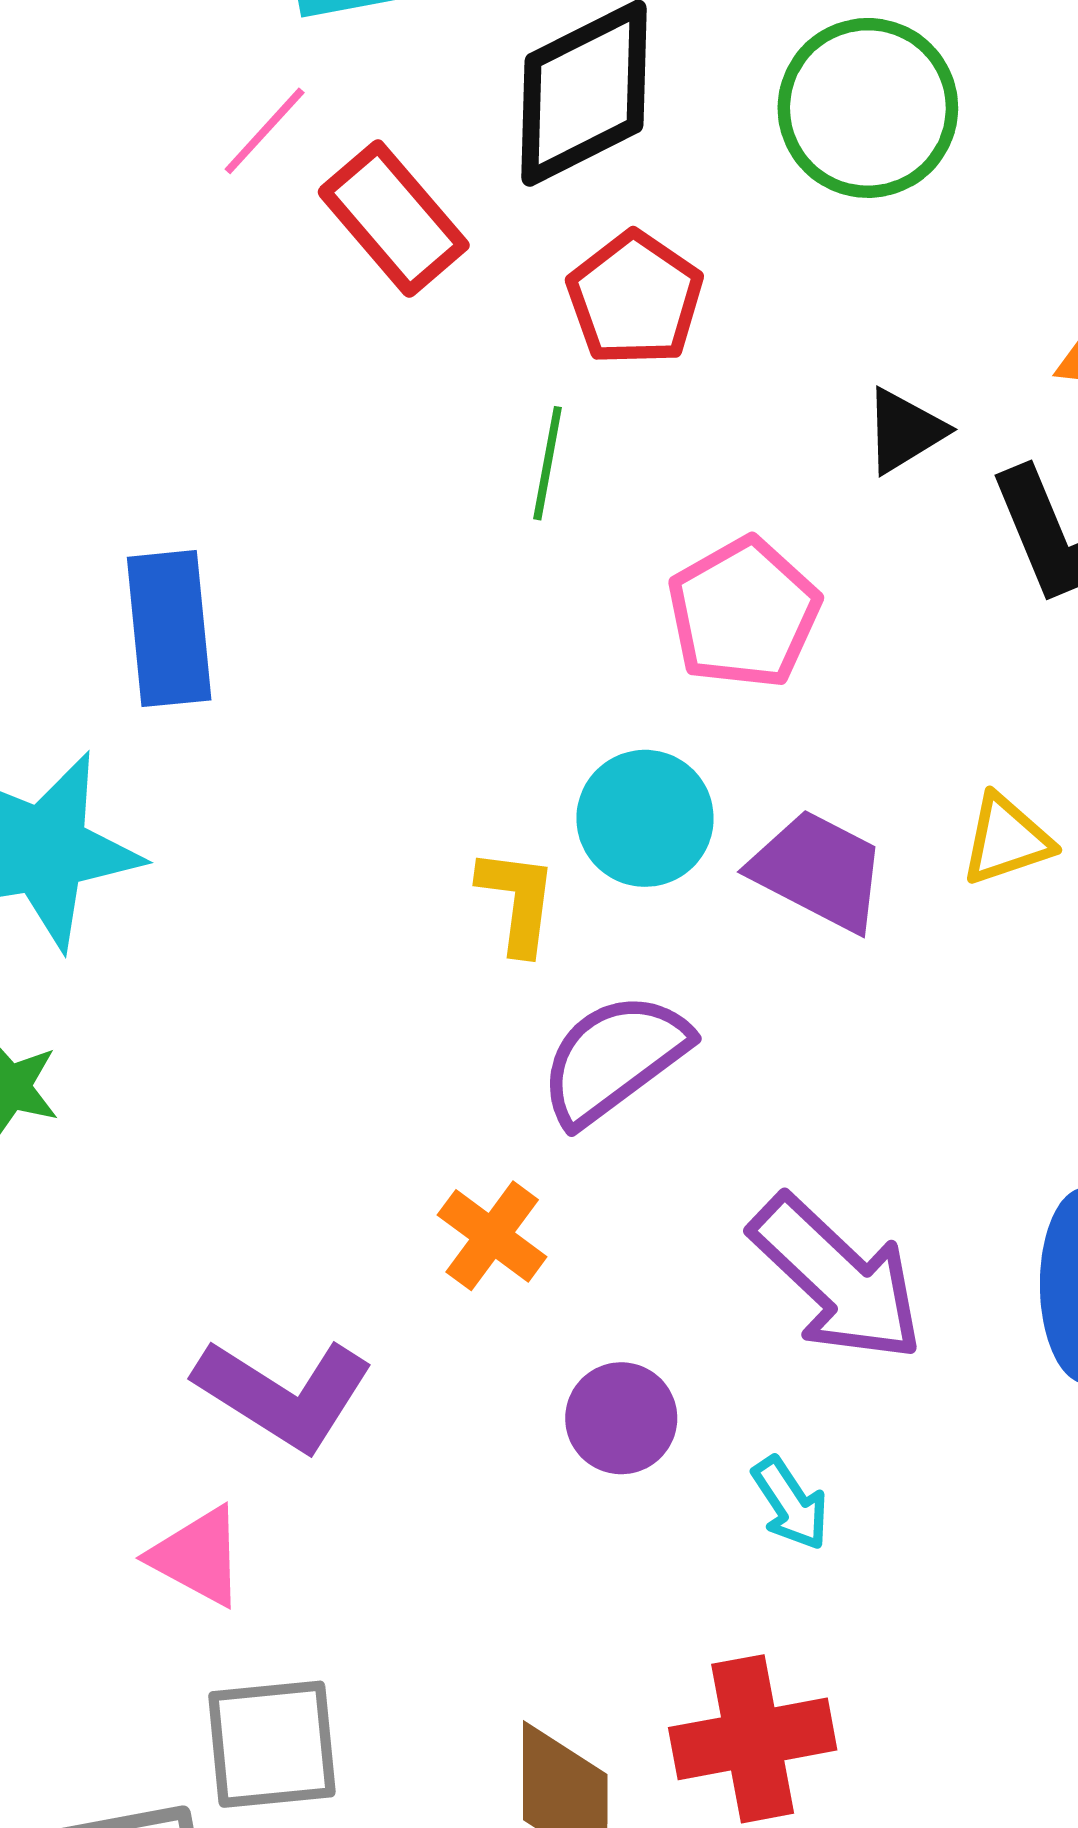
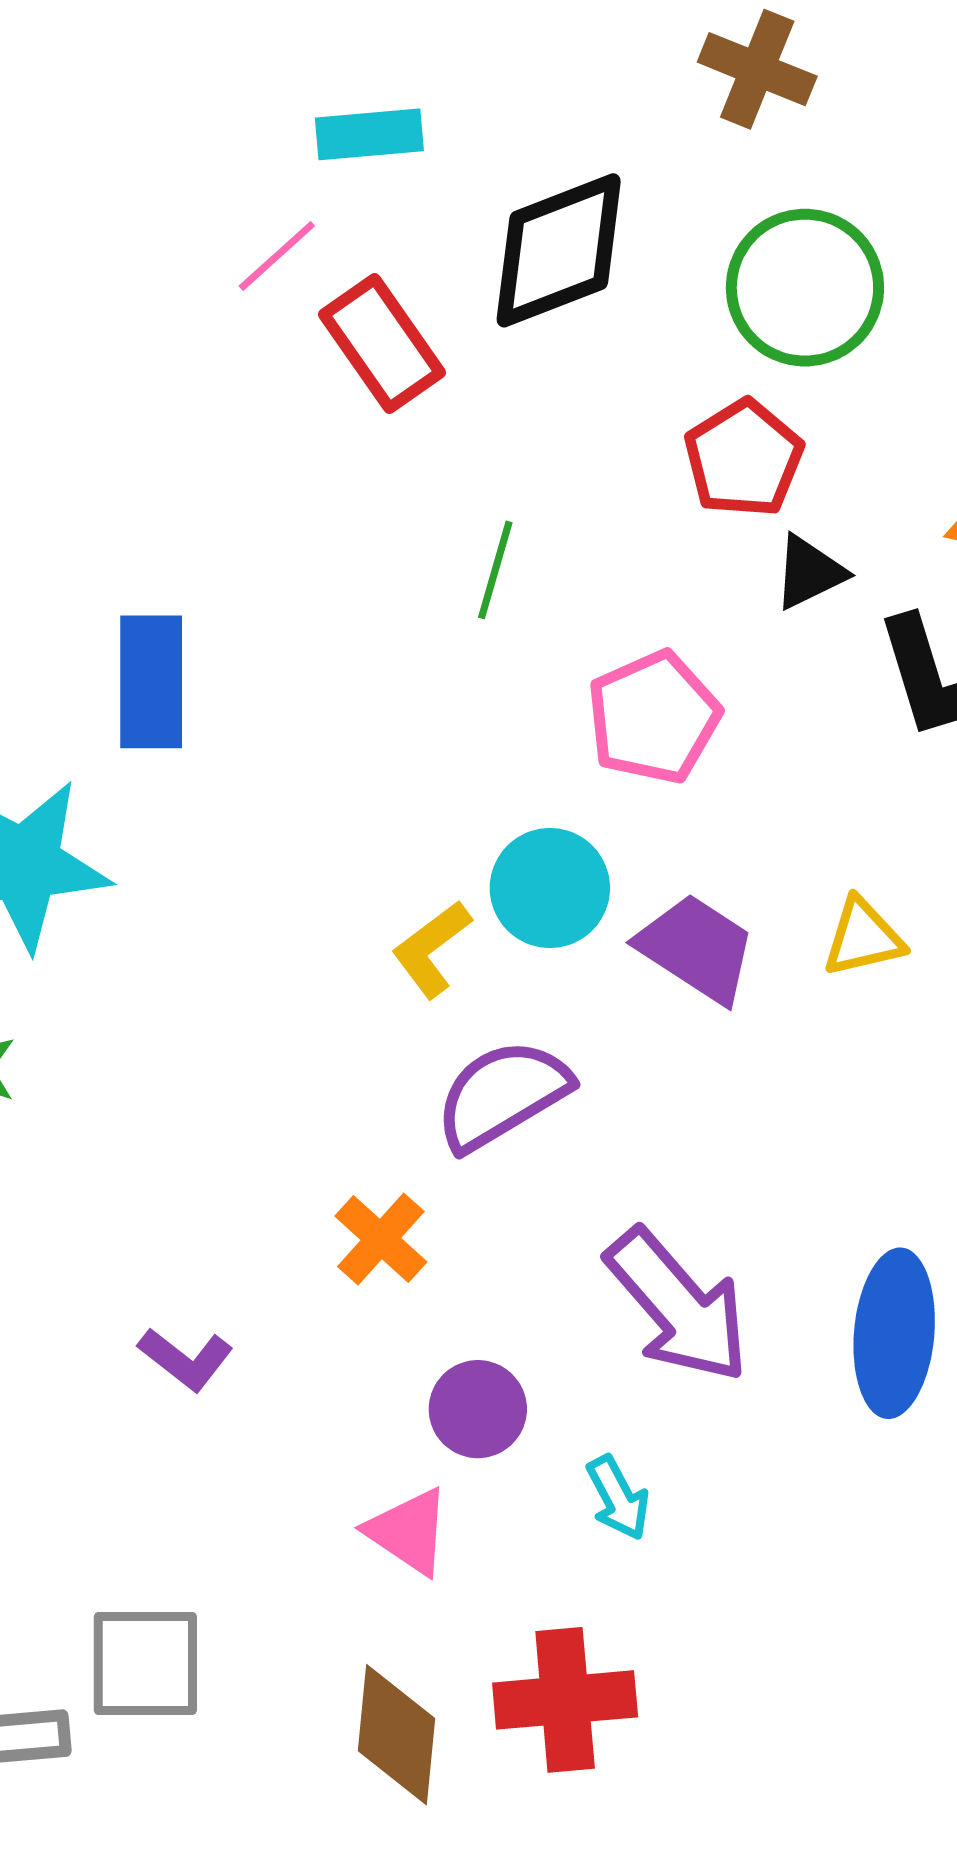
red pentagon: (635, 299) -> (744, 458), moved
yellow L-shape: (517, 901) -> (432, 949), turned -140
purple L-shape: (284, 1394) -> (186, 1359), size x0.6
pink triangle: (198, 1556) -> (408, 1532), moved

